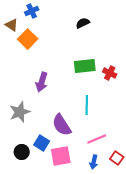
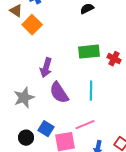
purple semicircle: (62, 125) -> (59, 93), moved
pink line: (97, 139) -> (85, 125), moved

